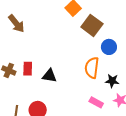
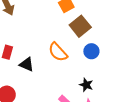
orange semicircle: (92, 68) -> (58, 52), moved, turned -65

